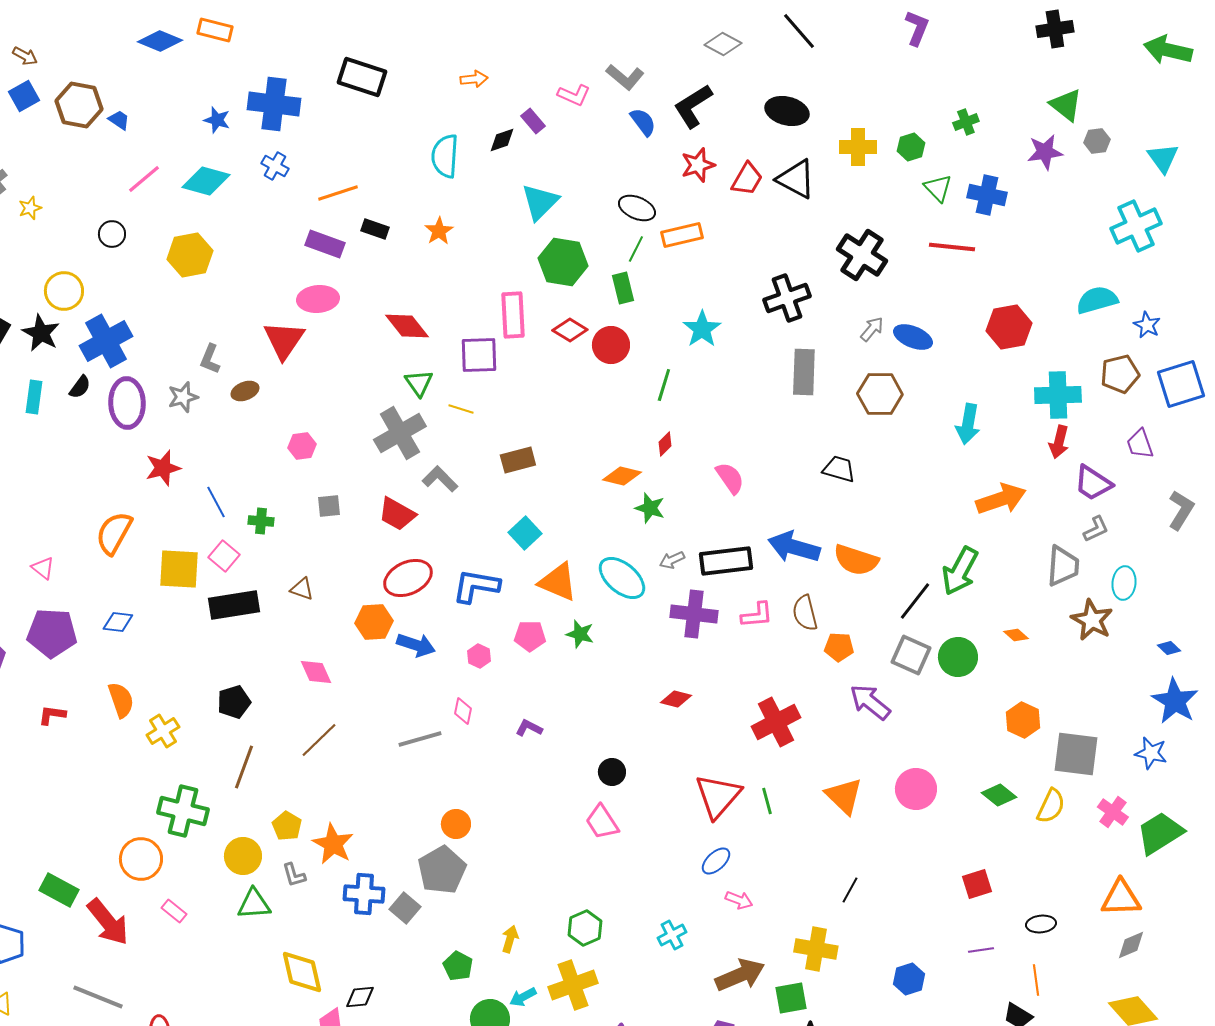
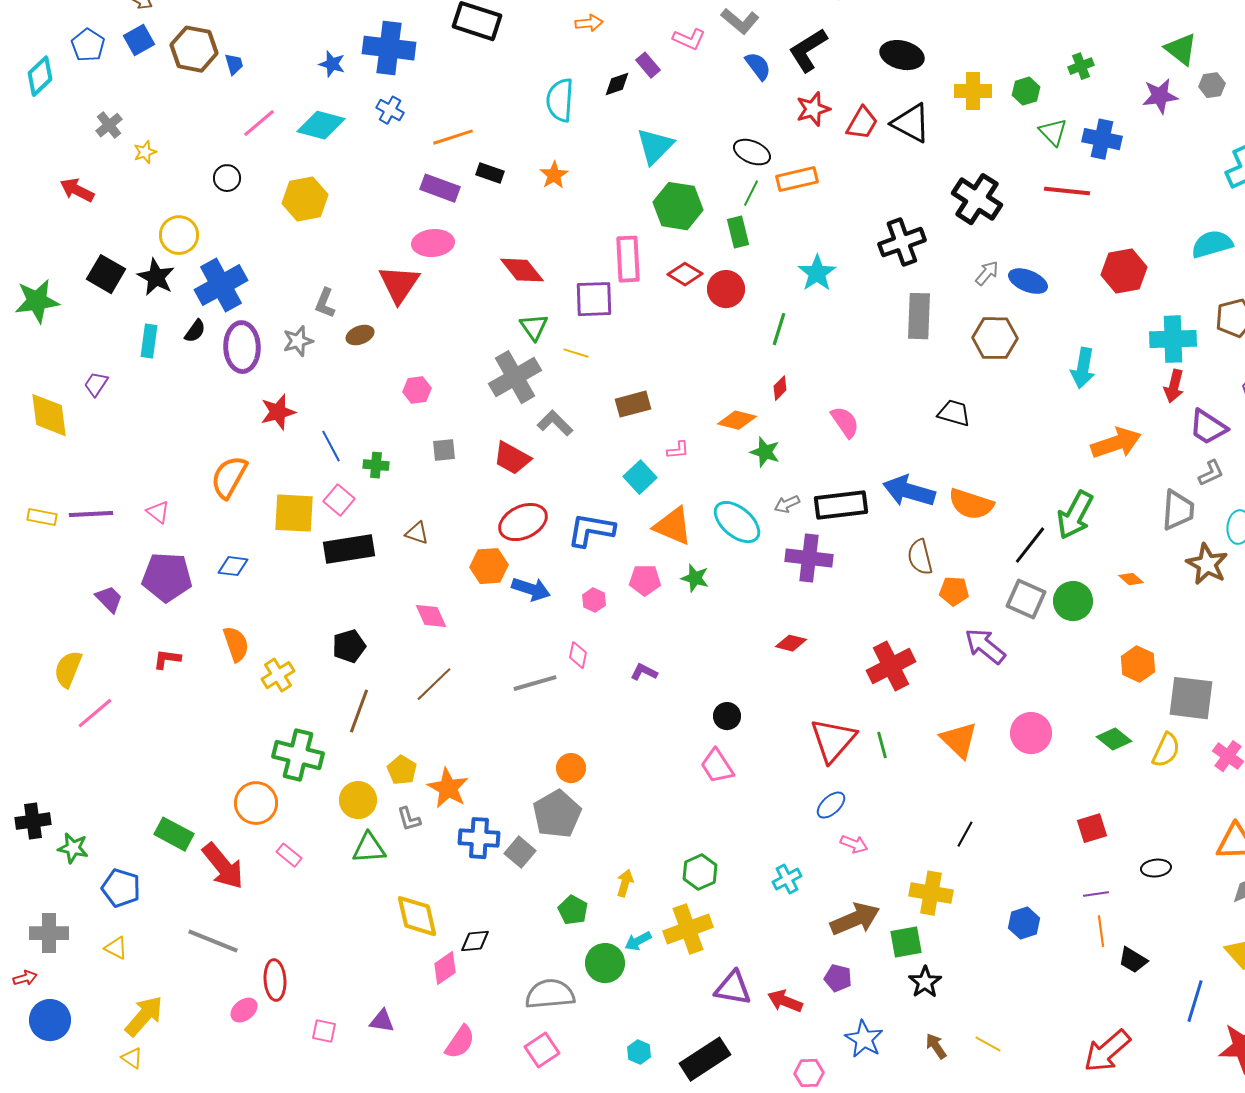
blue trapezoid: (119, 120) -> (234, 64), turned 40
pink L-shape: (757, 615) -> (678, 450), moved, size x0.7
orange line: (1036, 980) -> (1101, 931), moved

